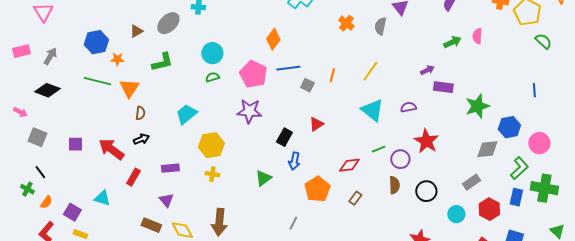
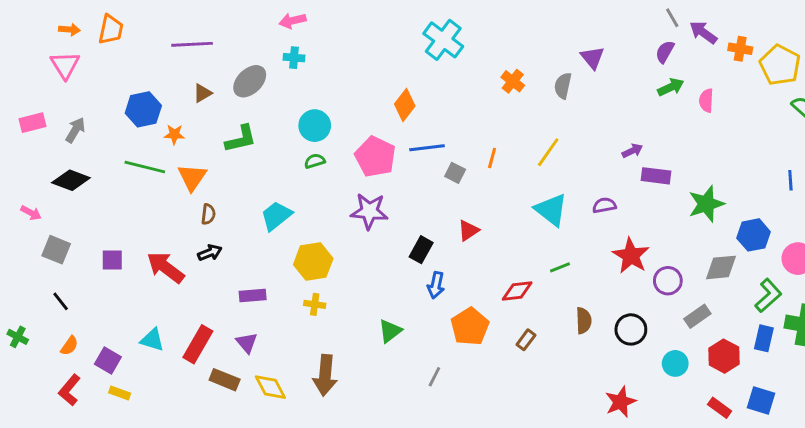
green arrow: (452, 42) -> (671, 87), moved
purple circle: (400, 159) -> (668, 281), moved
red rectangle: (133, 177) -> (198, 344), moved, size x1.4
green triangle: (263, 178) -> (390, 331), moved
green cross: (27, 189) -> (18, 337), moved

